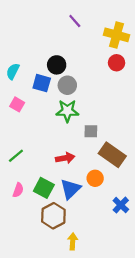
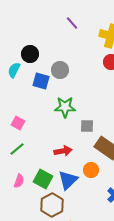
black circle: (57, 65) -> (30, 54), moved
gray circle: (67, 85) -> (60, 70), moved
pink square: (17, 104) -> (18, 123), moved

